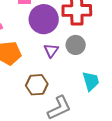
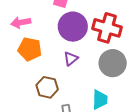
gray circle: (76, 45) -> (113, 63), moved, size x1.4

